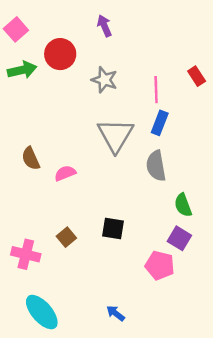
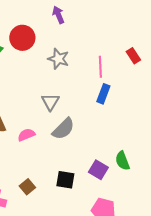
gray triangle: (115, 135) -> (50, 102), moved, size x0.6
gray semicircle: (156, 166) -> (63, 129), moved, turned -125
purple square: (179, 238) -> (98, 170), moved

